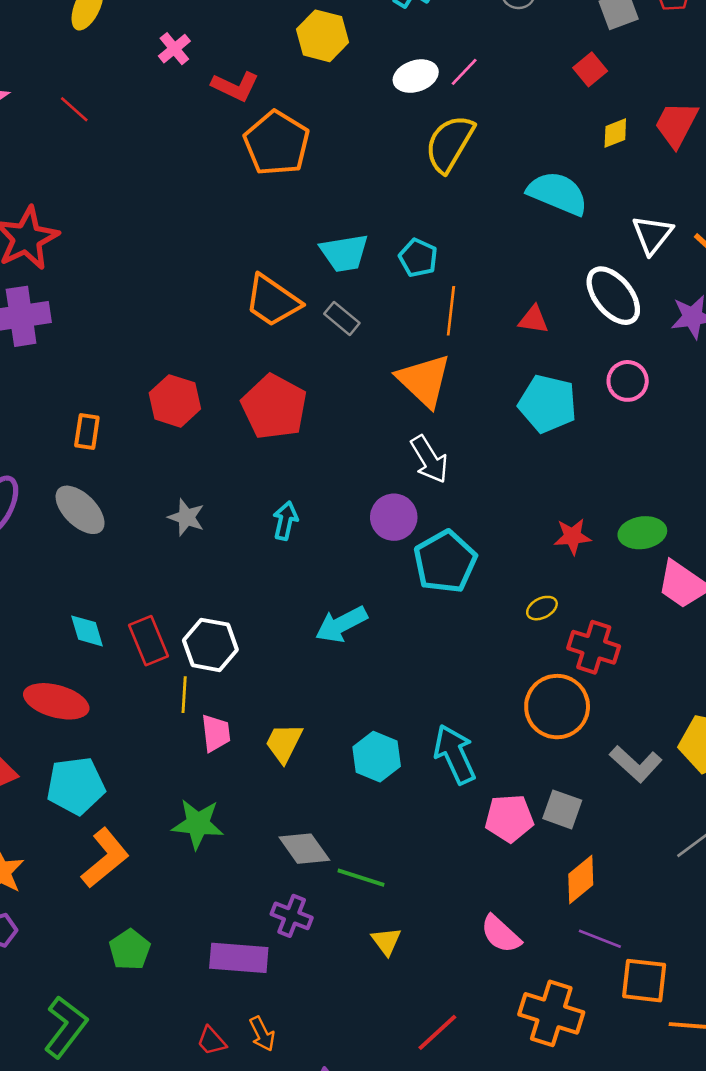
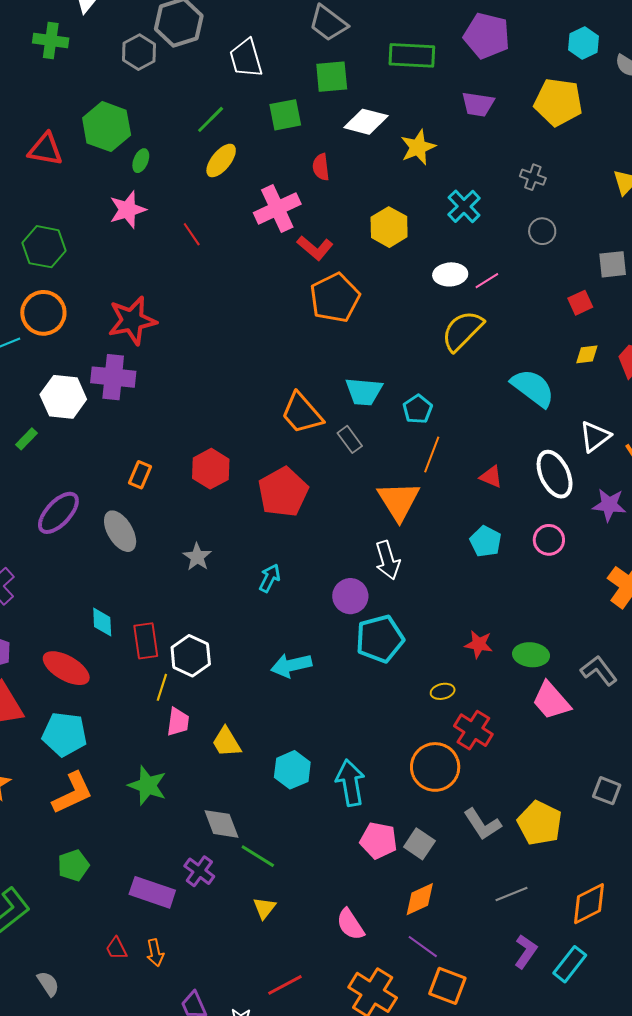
pink cross: (174, 49) -> (277, 208), size x1.8
cyan pentagon: (548, 404) -> (486, 541), size x0.7
yellow trapezoid: (284, 743) -> (226, 742), turned -72

